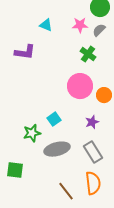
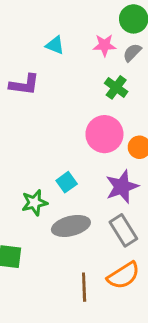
purple star: (92, 122) -> (122, 187), size x1.6
orange semicircle: (93, 183) -> (123, 276), turned 65
brown line: (66, 191) -> (84, 287), turned 36

